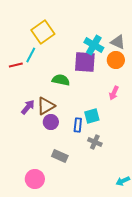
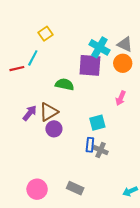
yellow square: (43, 32) -> (45, 34), size x0.6
blue rectangle: (78, 125) -> (90, 145), moved
gray rectangle: (60, 156) -> (75, 188), moved

